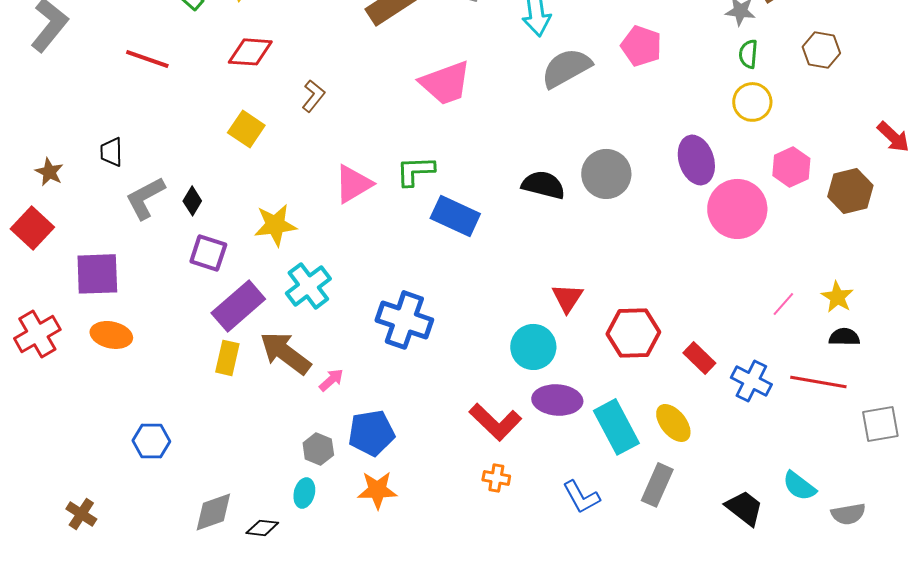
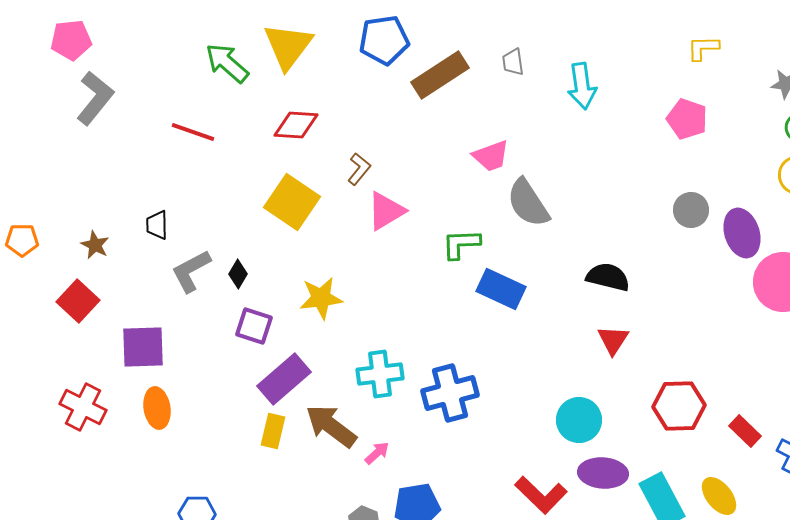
gray semicircle: (566, 68) -> (528, 203), moved, turned -94
pink trapezoid: (445, 83) -> (491, 156), size x0.7
yellow square: (246, 129) -> (292, 202), size x1.5
gray circle: (606, 174) -> (691, 210), moved, size x0.7
pink triangle: (353, 184) -> (386, 211), moved
black semicircle: (543, 185) -> (608, 277), moved
cyan cross: (308, 286) -> (380, 374), moved, turned 30
red triangle: (567, 298) -> (613, 340), moved
blue cross: (404, 320) -> (450, 393), turned -34
red cross: (37, 334) -> (83, 407), turned -33
orange ellipse: (111, 335) -> (157, 408), turned 69

